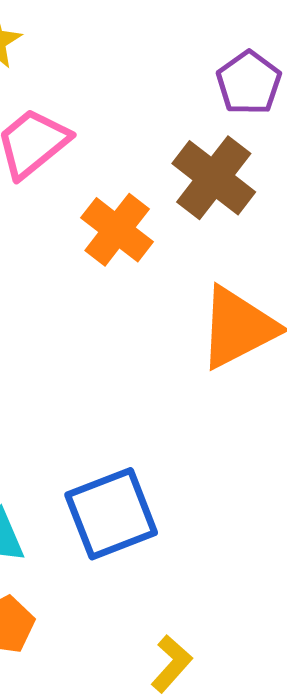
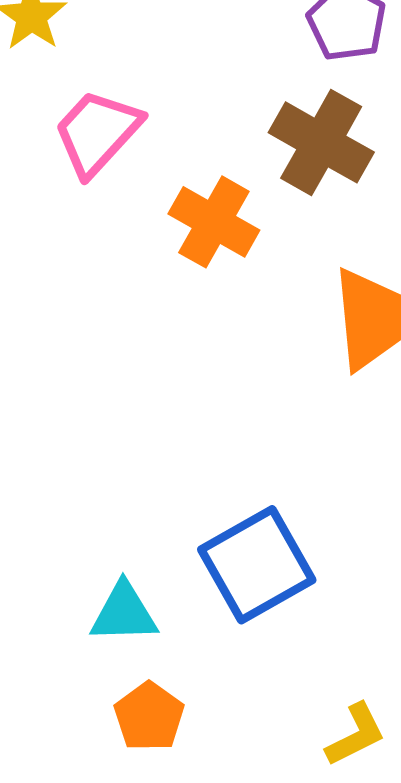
yellow L-shape: (171, 664) -> (356, 735), turned 30

